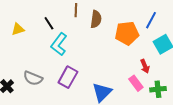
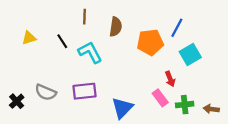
brown line: (76, 10) -> (85, 17), moved
black line: (49, 23) -> (62, 41), moved
cyan L-shape: (59, 44) -> (90, 52), moved, turned 115
purple rectangle: (68, 77) -> (85, 91), turned 55

